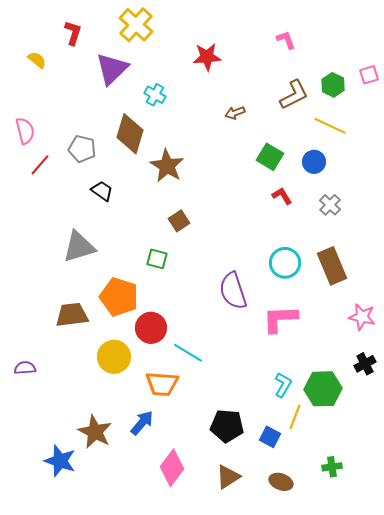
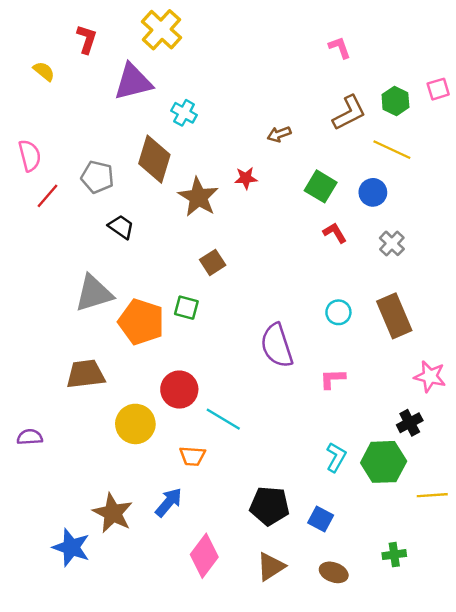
red star: (207, 57) -> (246, 178), moved, size x0.7
purple triangle: (112, 69) -> (133, 82), turned 30
cyan circle: (285, 263) -> (338, 312), size x0.7
orange pentagon: (119, 297) -> (141, 322), moved
pink L-shape: (280, 319) -> (332, 379), size x0.6
black cross: (365, 364) -> (410, 423), moved
orange trapezoid: (162, 384) -> (192, 456), size x0.7
yellow line: (295, 417) -> (432, 495), moved, turned 65

